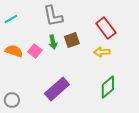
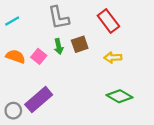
red rectangle: (106, 28) -> (108, 21), moved
green diamond: (108, 87) -> (120, 96), turned 70
purple rectangle: (57, 89) -> (39, 100), moved

